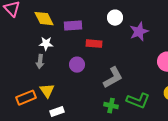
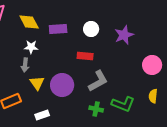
white circle: (115, 18) -> (91, 29), moved
red rectangle: (94, 44) -> (85, 56), moved
purple circle: (77, 65) -> (62, 85), moved, size x1.5
yellow triangle: (47, 91) -> (37, 83), moved

